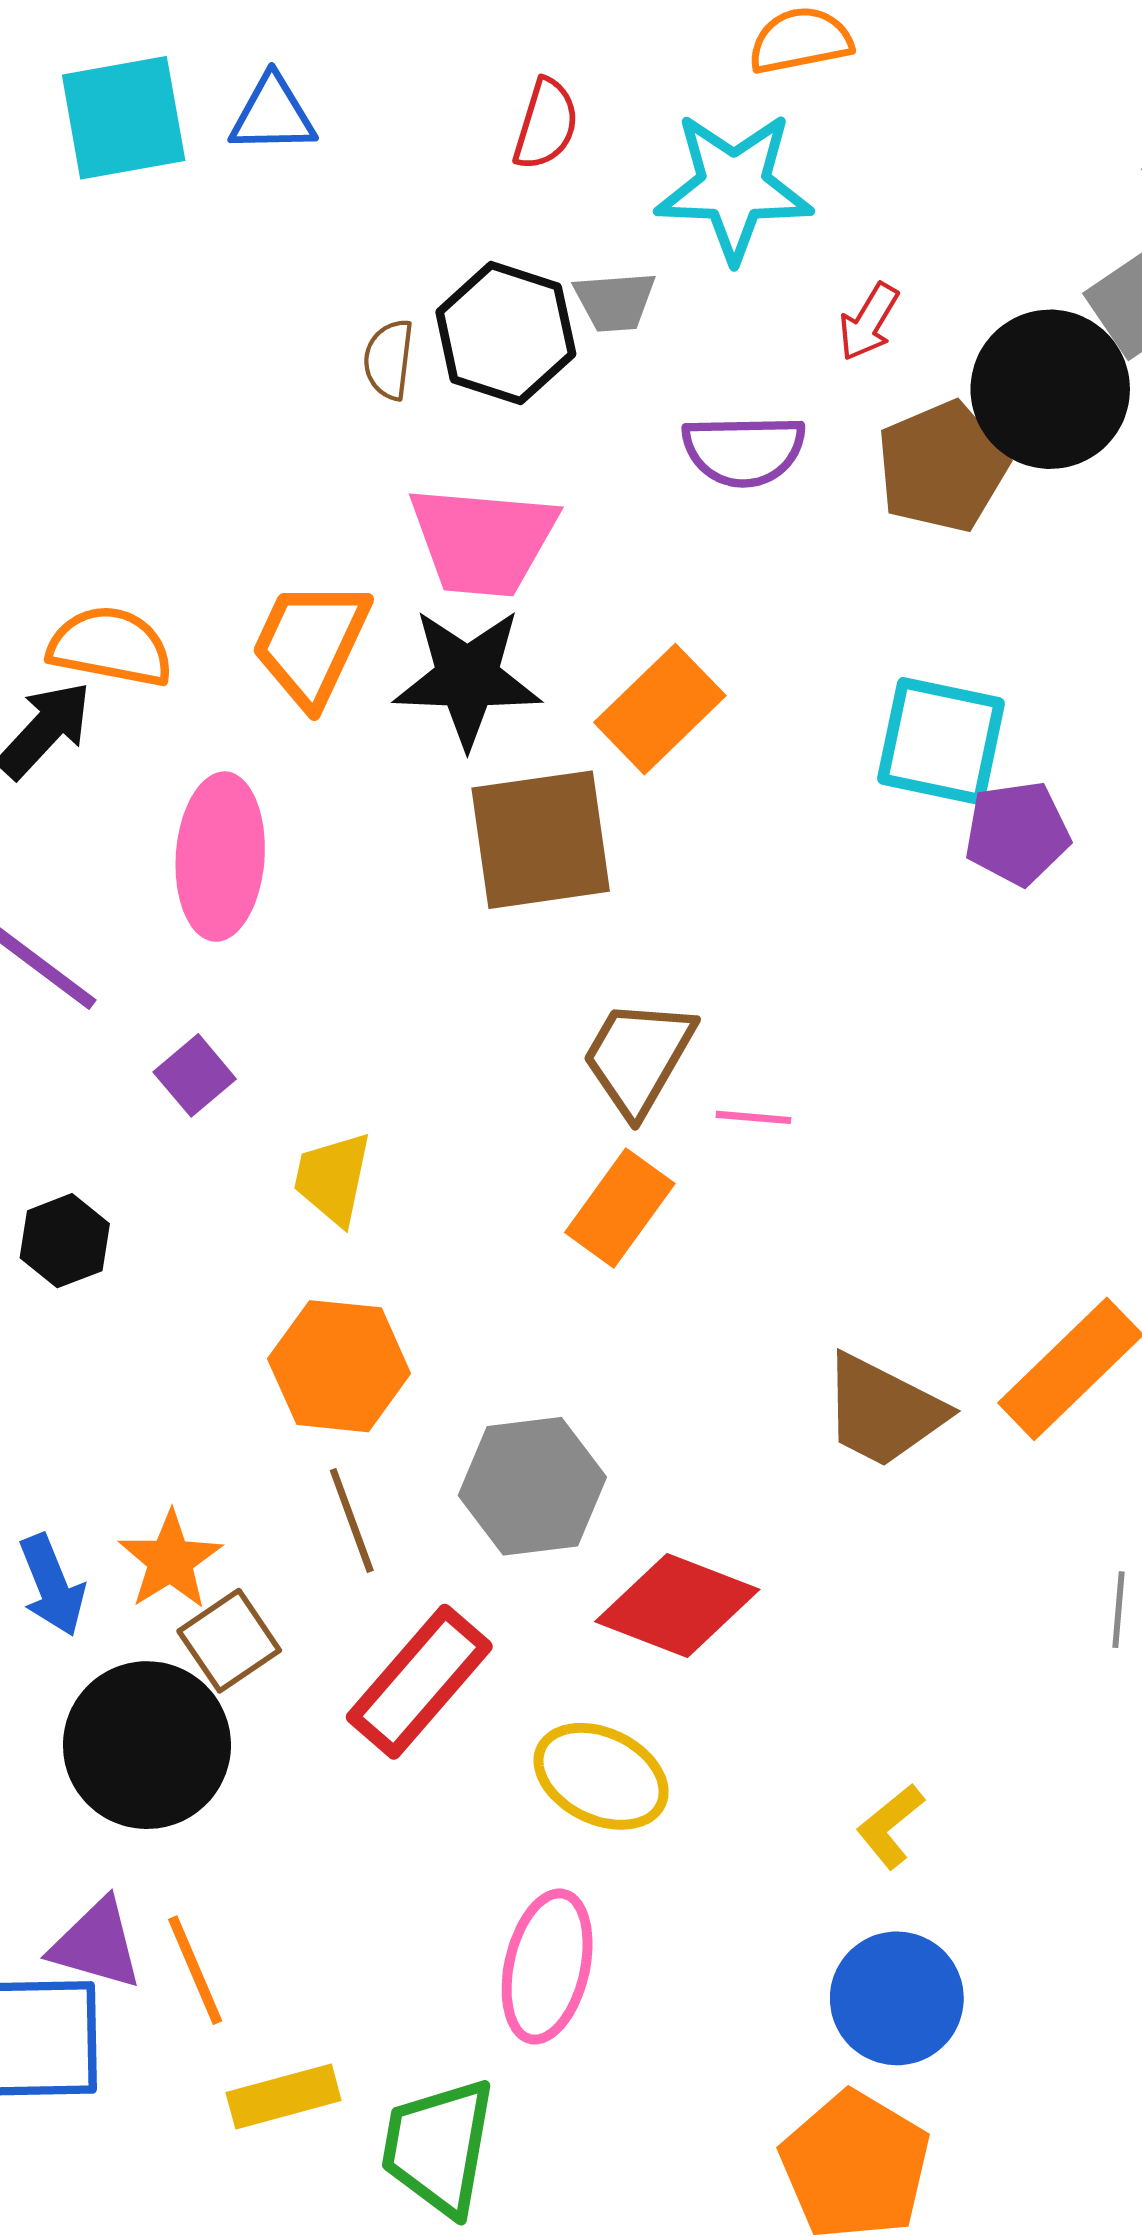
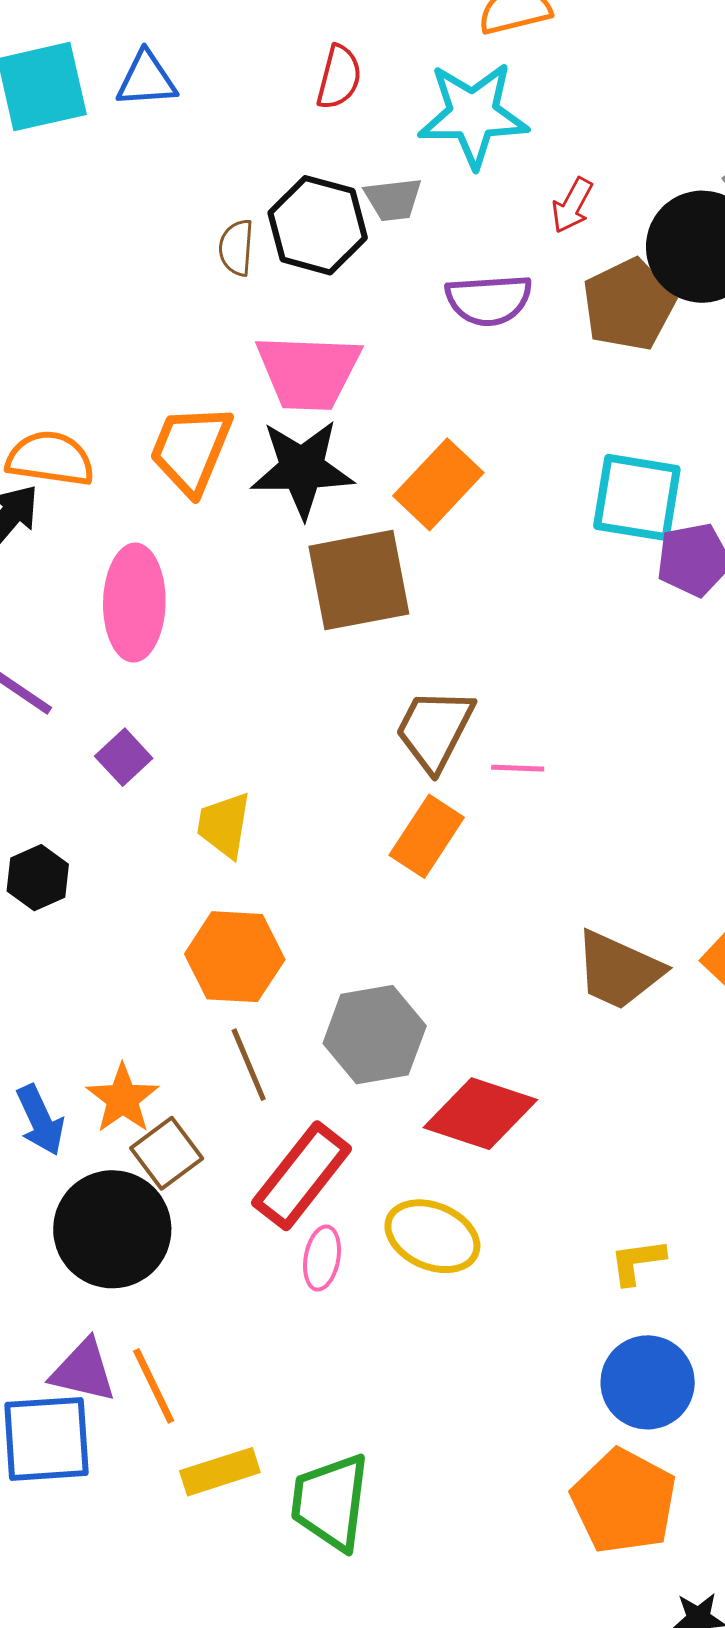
yellow L-shape: (890, 1826) -> (637, 1262), turned 34
pink ellipse: (547, 1967) -> (322, 1258), moved, size x0.6

